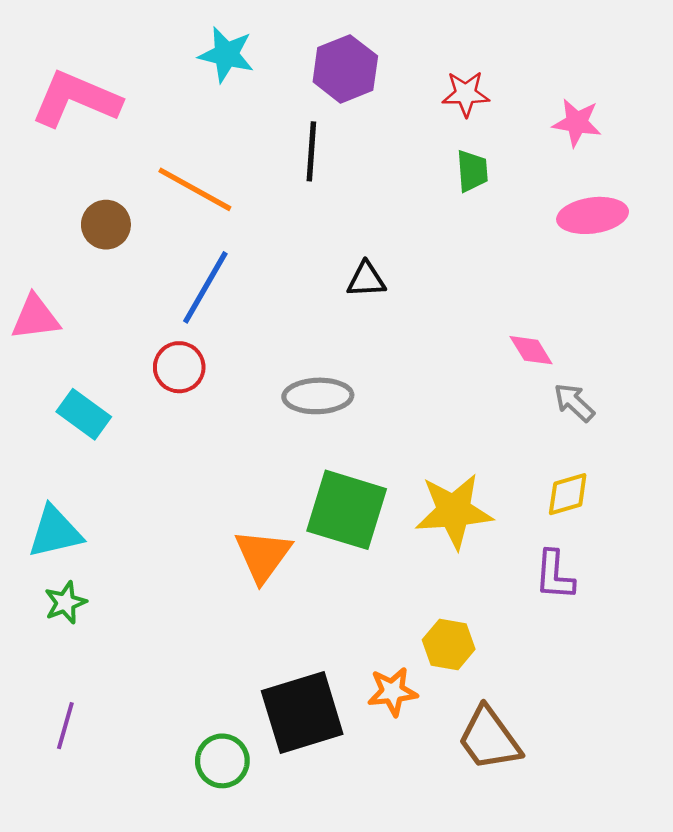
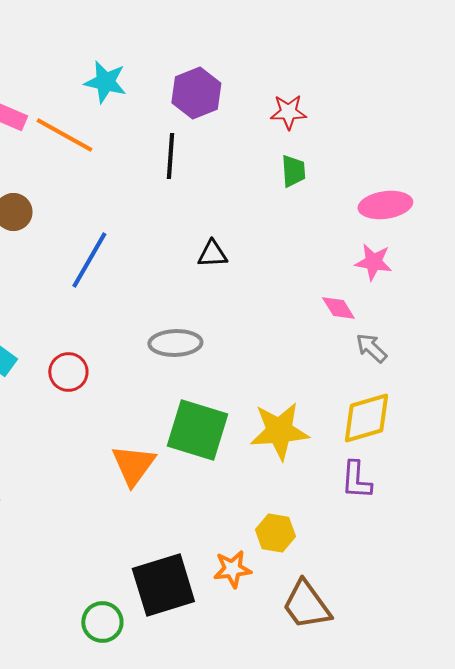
pink star: (577, 123) -> (373, 262), moved
orange line: (195, 189) -> (64, 135), moved
red circle: (179, 367) -> (68, 372), moved
yellow diamond: (568, 494) -> (366, 418), size x1.5

